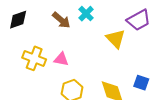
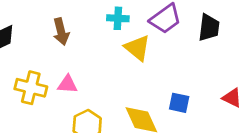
cyan cross: (86, 14) -> (118, 18), moved, turned -35
brown arrow: (61, 20) -> (61, 32), turned 42

